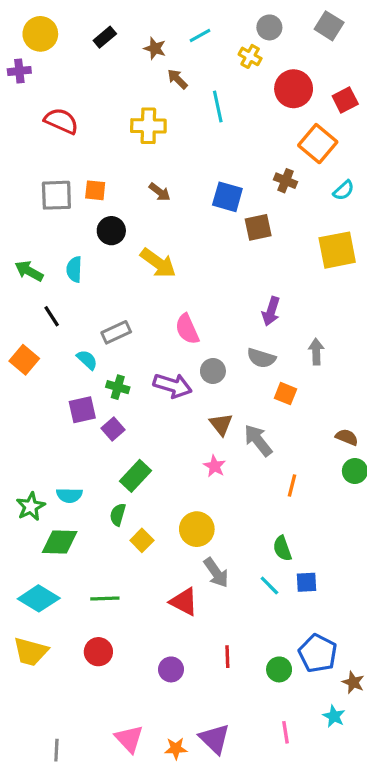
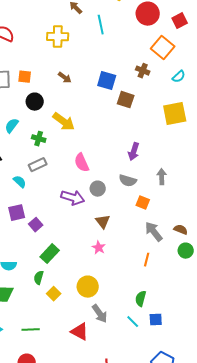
brown square: (258, 227) -> (126, 100), turned 30
cyan semicircle: (74, 269) -> (12, 126), turned 35
green cross: (118, 387) -> (39, 139), moved
gray arrow: (258, 440) -> (154, 232), moved
green semicircle: (282, 548) -> (141, 299), turned 35

